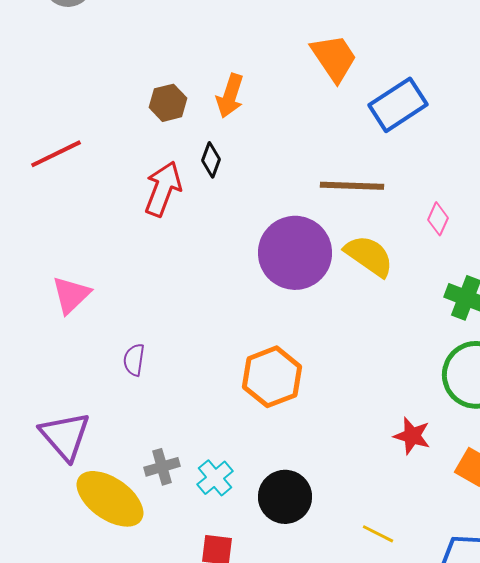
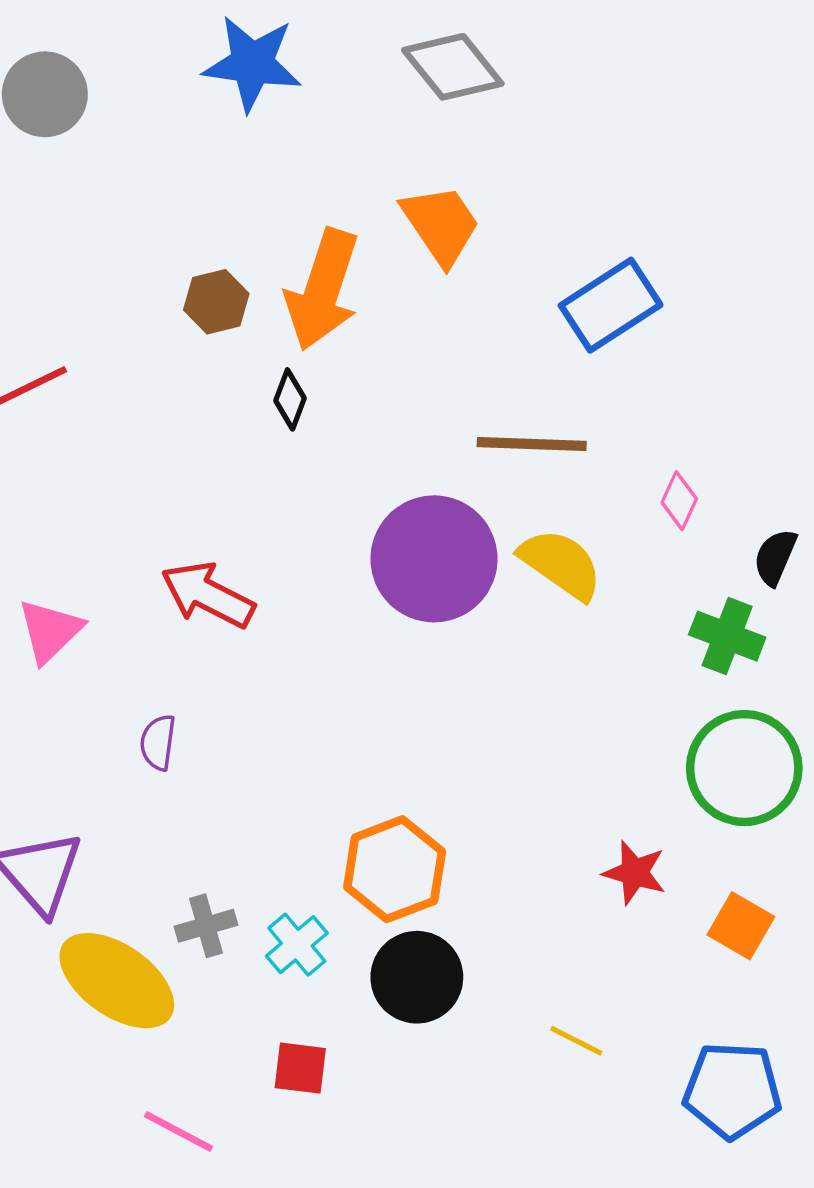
orange trapezoid: (334, 58) -> (441, 225), moved
orange arrow: (230, 96) -> (323, 290), size x1.6
red arrow: (163, 189) -> (208, 595), moved, turned -84
orange hexagon: (272, 377) -> (395, 869), moved

